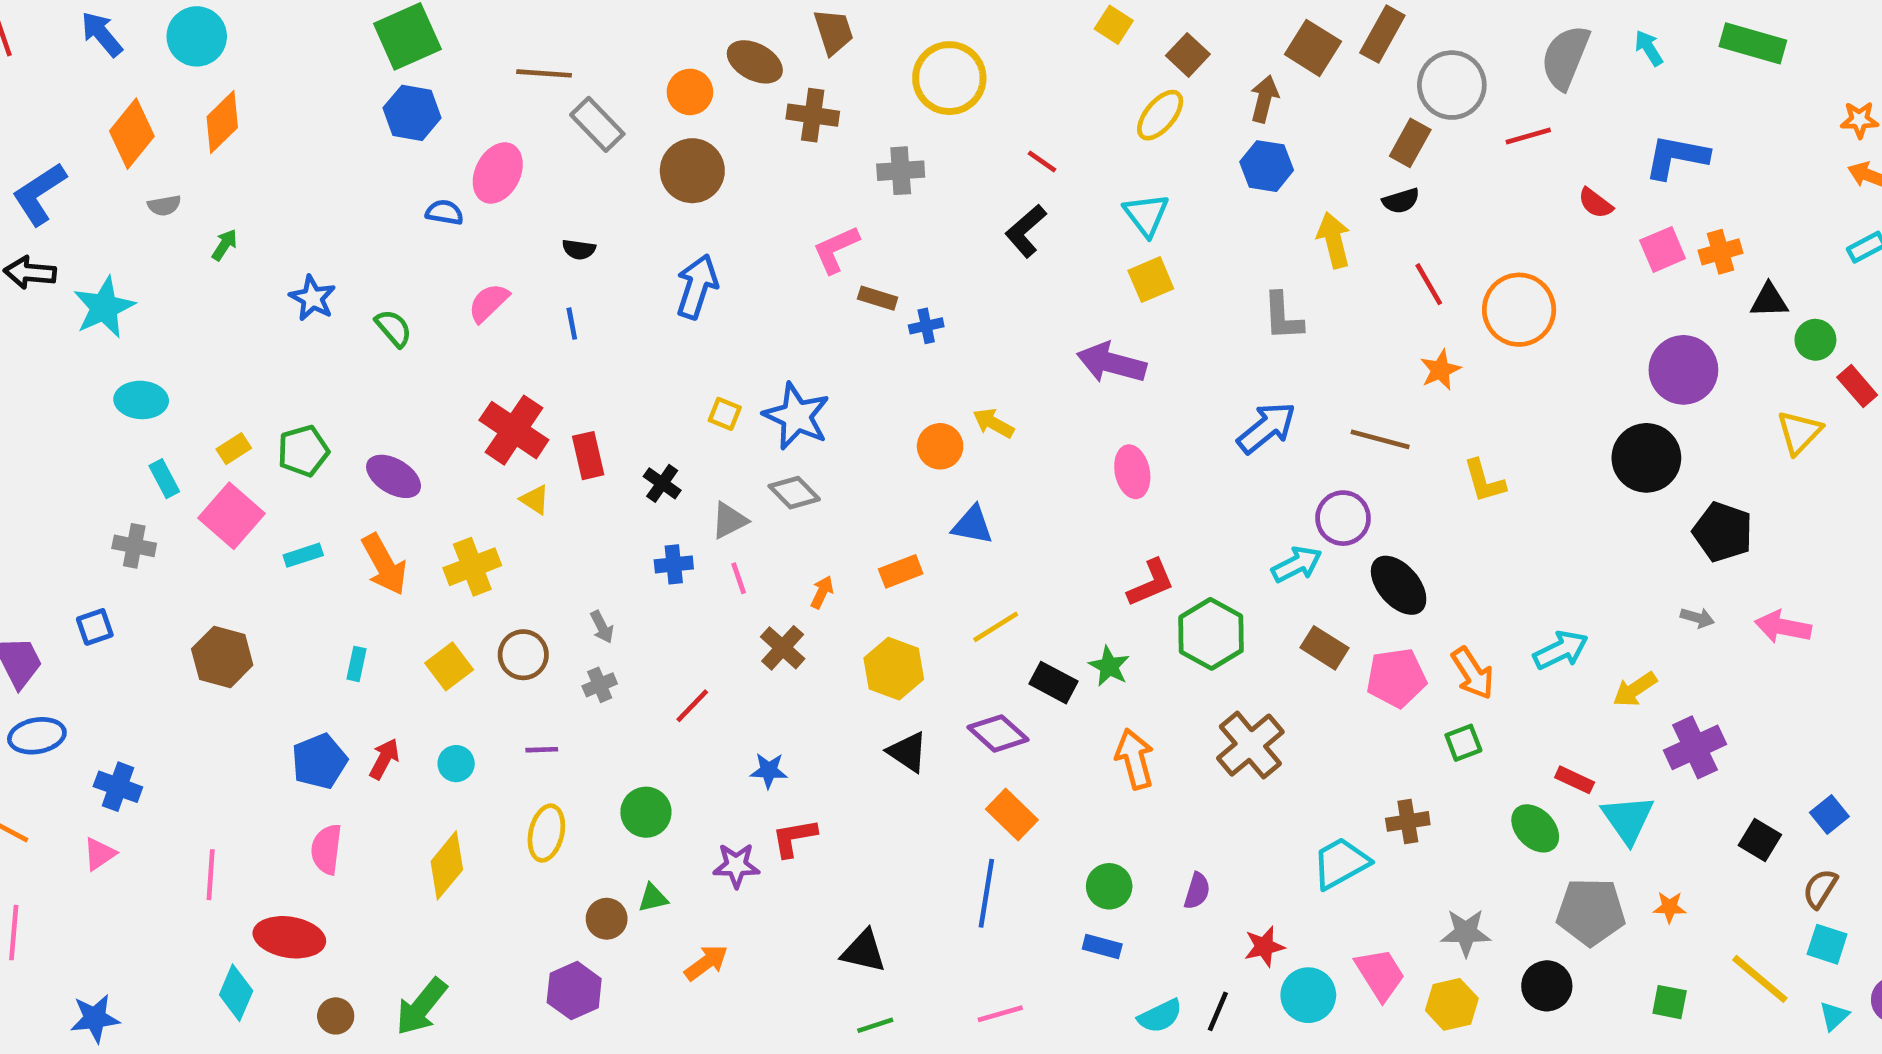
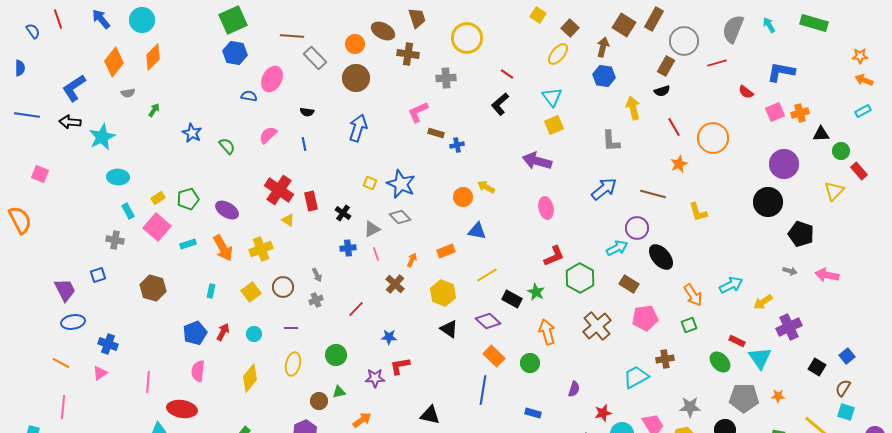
pink pentagon: (1396, 678) -> (645, 318), moved
green circle: (1109, 886) -> (530, 363), moved

